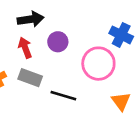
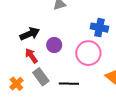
gray rectangle: (30, 78) -> (41, 77), turned 48

